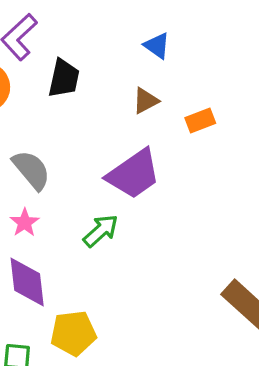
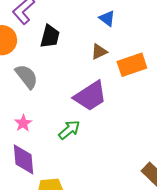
orange rectangle: (200, 120) -> (132, 65), size x1.6
gray semicircle: (31, 170) -> (27, 76), moved

